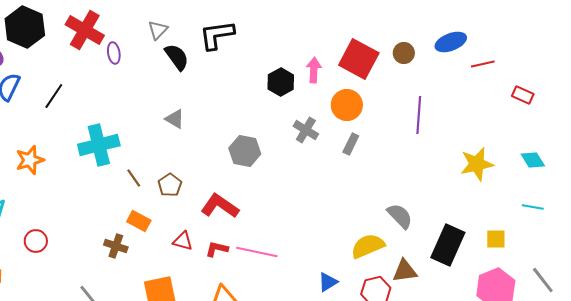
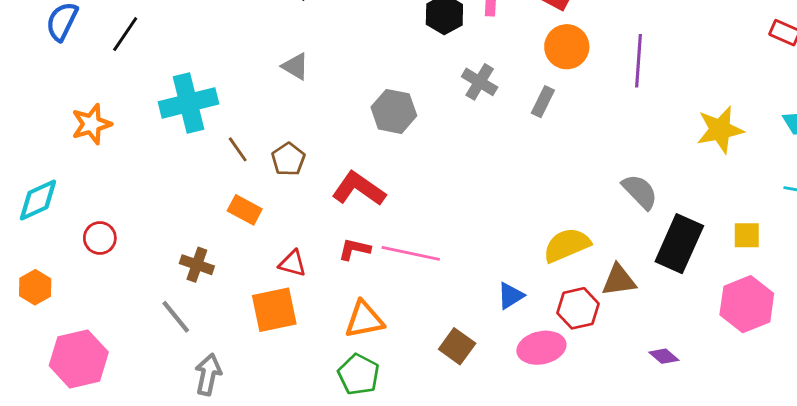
orange circle: (347, 105) -> (567, 47), moved
gray semicircle: (400, 216) -> (640, 192), moved
red triangle: (183, 241) -> (293, 263), moved
brown cross: (116, 246) -> (197, 265), moved

